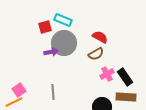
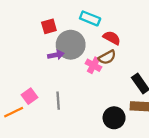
cyan rectangle: (63, 20) -> (90, 18), moved
pink cross: (107, 74) -> (93, 65), moved, turned -32
pink square: (19, 90) -> (30, 96), moved

